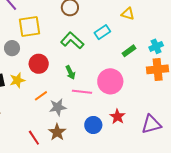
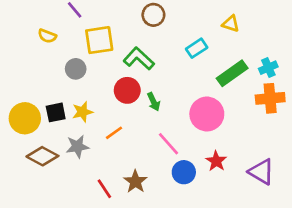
green L-shape: (72, 40) -> (139, 59), moved
green rectangle: (129, 51) -> (232, 73), size x1.6
red circle: (39, 64) -> (127, 90), moved
pink line: (82, 92) -> (169, 144), moved, turned 42
gray star: (58, 107) -> (78, 146), moved
purple triangle: (151, 124) -> (261, 172), turned 45

